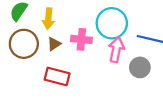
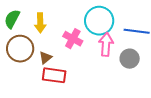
pink cross: (81, 39) -> (73, 39), turned 30
brown triangle: (54, 44) -> (45, 58), moved

